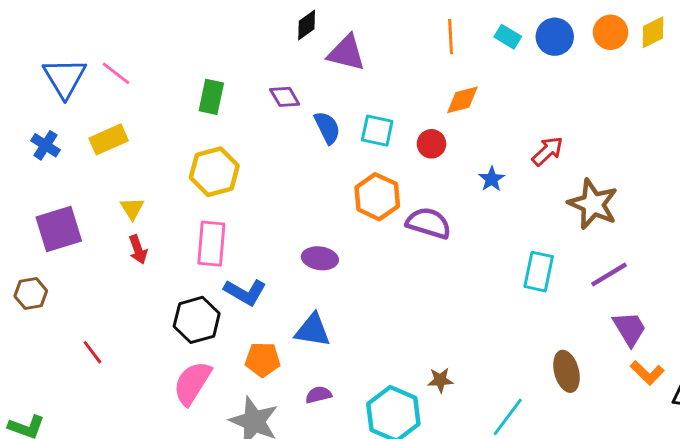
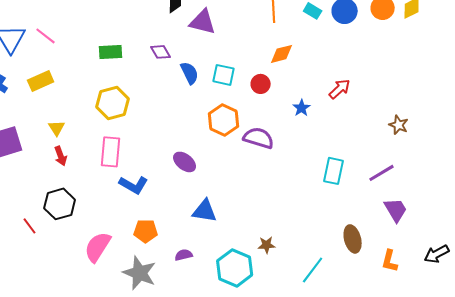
green rectangle: (211, 97) -> (111, 52), turned 75
brown star: (593, 204) -> (399, 125), moved, size x0.6
purple ellipse: (320, 258) -> (185, 162), turned 30
black hexagon: (197, 320) -> (60, 204), moved
blue triangle: (313, 330) -> (205, 211), moved
orange L-shape: (647, 373) -> (390, 261), moved, turned 60

